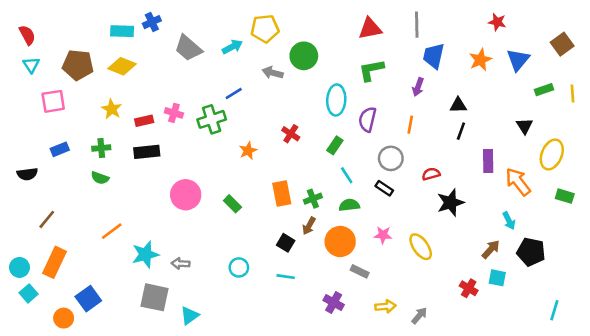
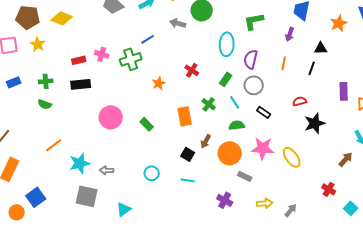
orange star: (480, 60) -> (339, 23), moved
yellow star: (112, 109) -> (38, 44), moved
black line: (461, 131) -> (312, 68), moved
gray circle: (391, 158) -> (254, 85), moved
green cross: (313, 199) -> (209, 104), moved, turned -32
pink star: (383, 235) -> (263, 148), size x1.6
cyan square: (497, 278) -> (351, 208), moved, turned 32
cyan triangle: (190, 315) -> (124, 209), moved

